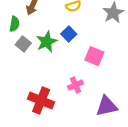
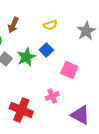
purple triangle: (107, 106) -> (80, 115), turned 40

